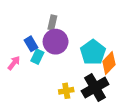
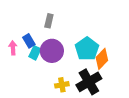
purple circle: (56, 42) -> (52, 51), moved
pink arrow: (14, 63) -> (13, 48), moved, turned -40

